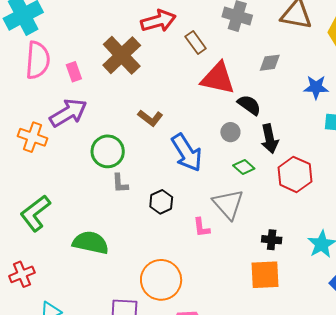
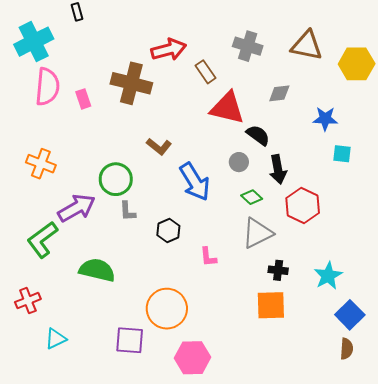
brown cross: (122, 55) -> (131, 83), turned -33
purple arrow: (68, 113) -> (77, 208), moved
gray triangle: (228, 204) -> (257, 233), moved, turned 44

